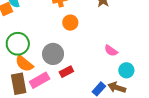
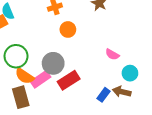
red rectangle: (66, 72) -> (69, 80), size x1.5
pink rectangle: (40, 80) -> (40, 79), moved

